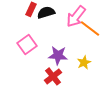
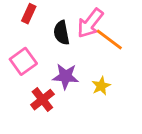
black semicircle: (46, 12) -> (61, 33), moved, turned -84
red cross: (53, 76) -> (42, 100), moved

